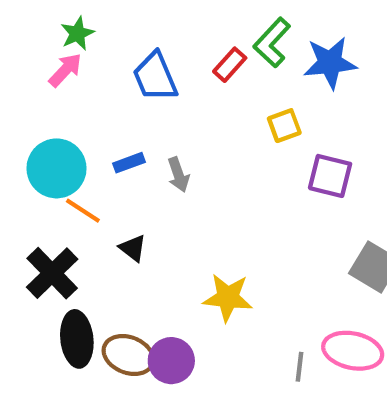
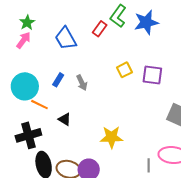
yellow square: (284, 126) -> (124, 70), moved
blue rectangle: (129, 163) -> (58, 80), turned -32
black cross: (52, 273) -> (28, 135), turned 35

